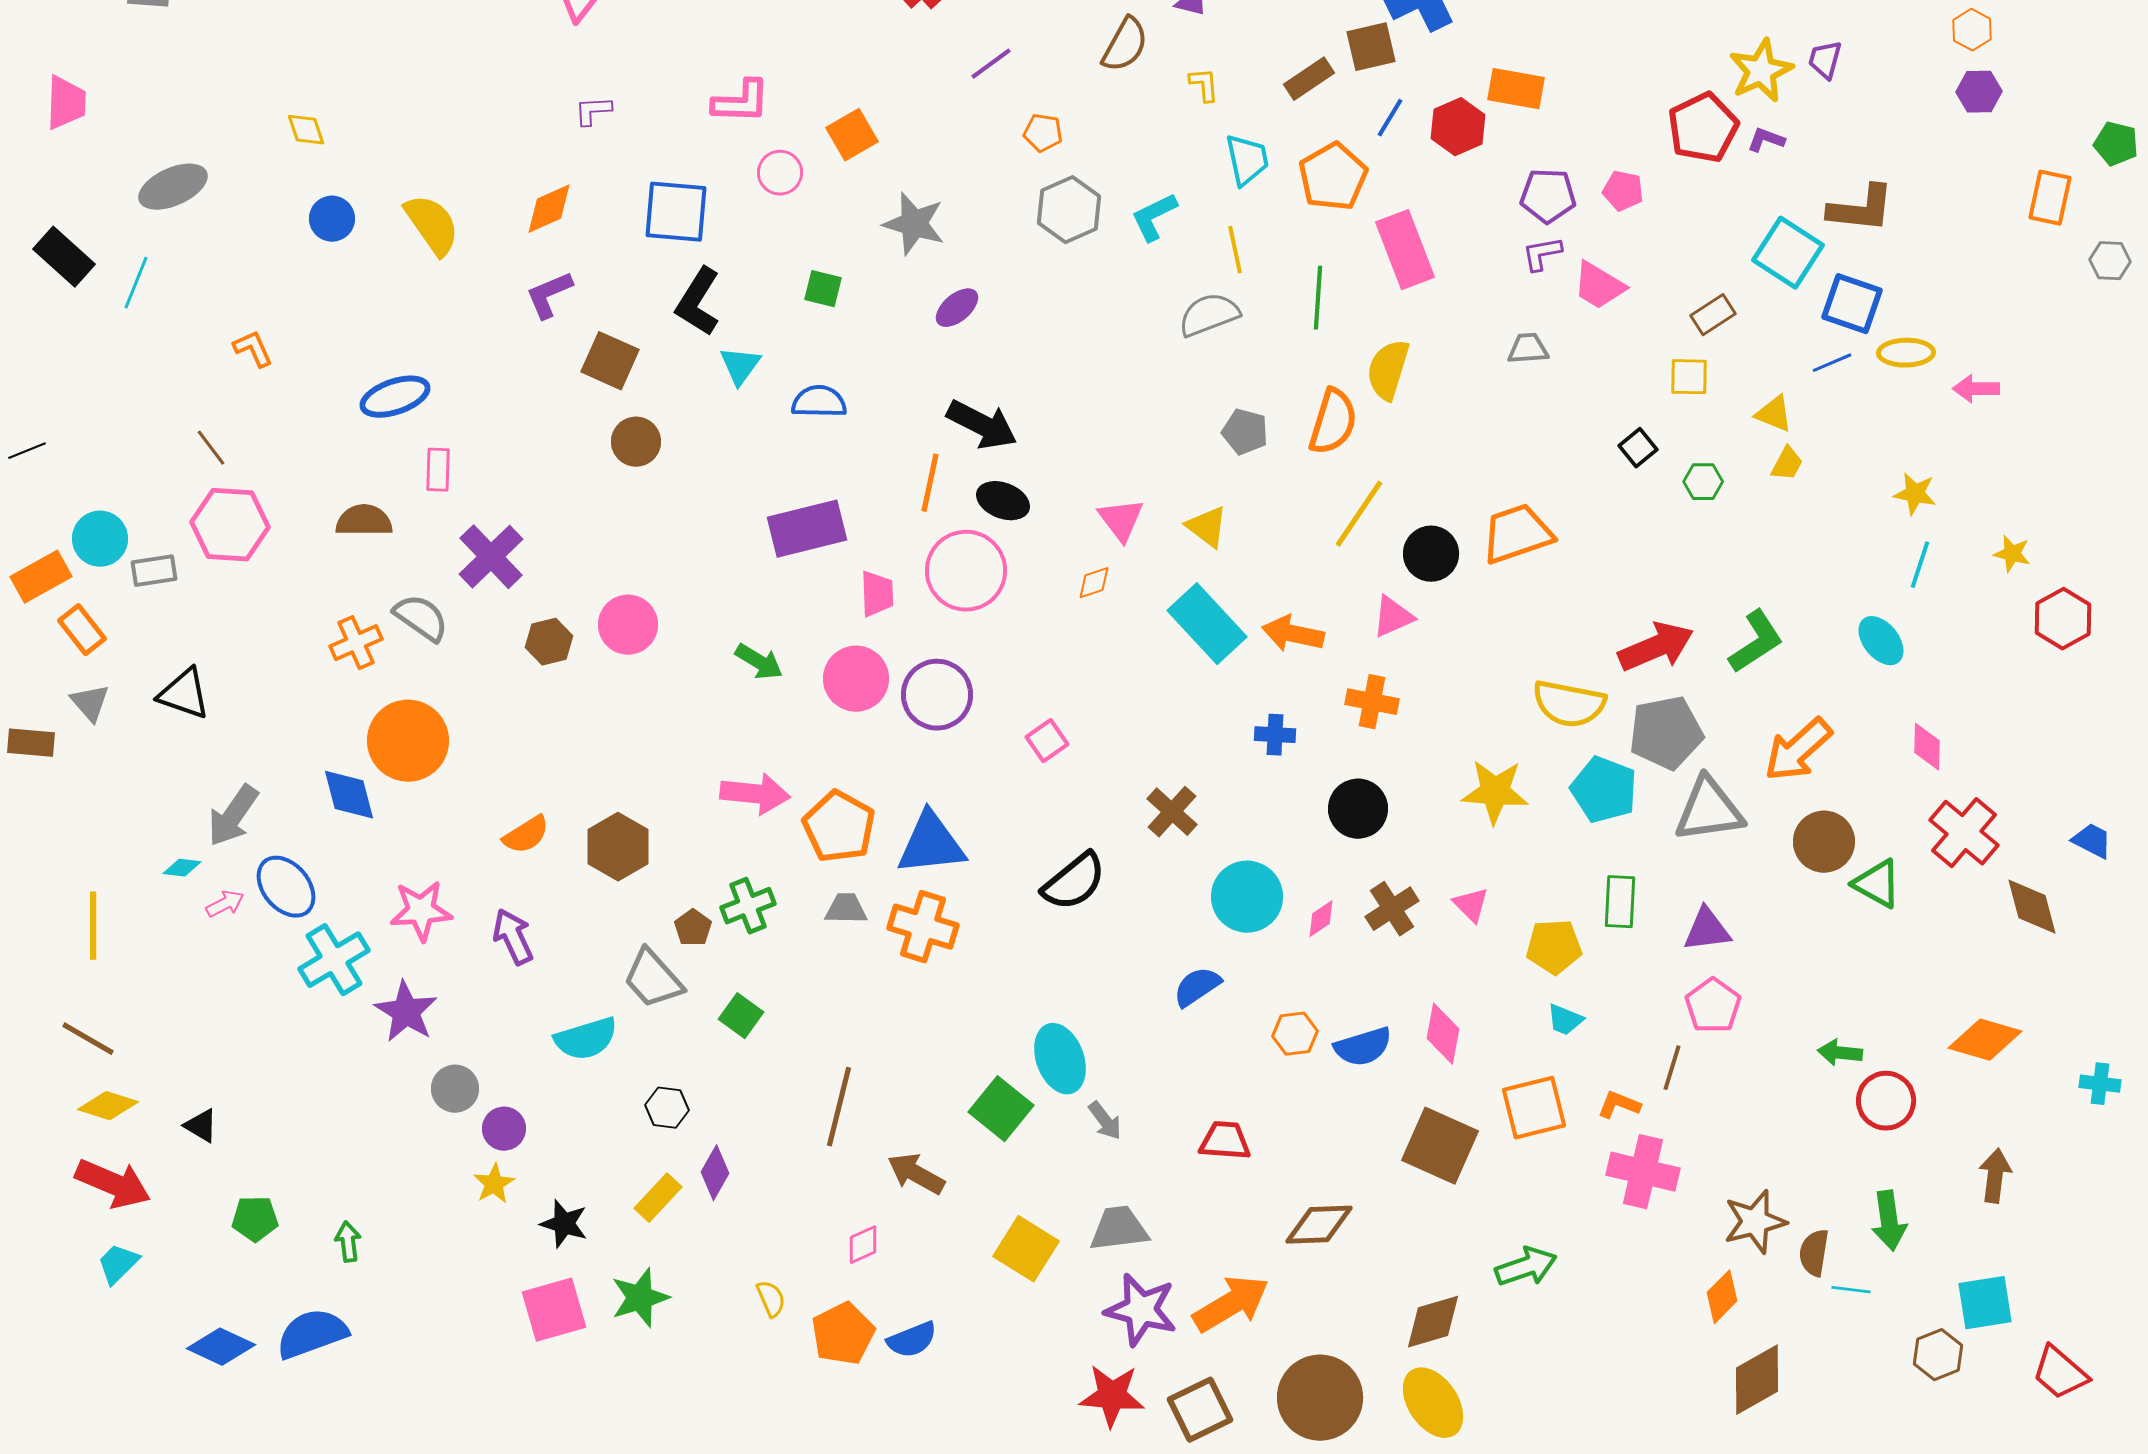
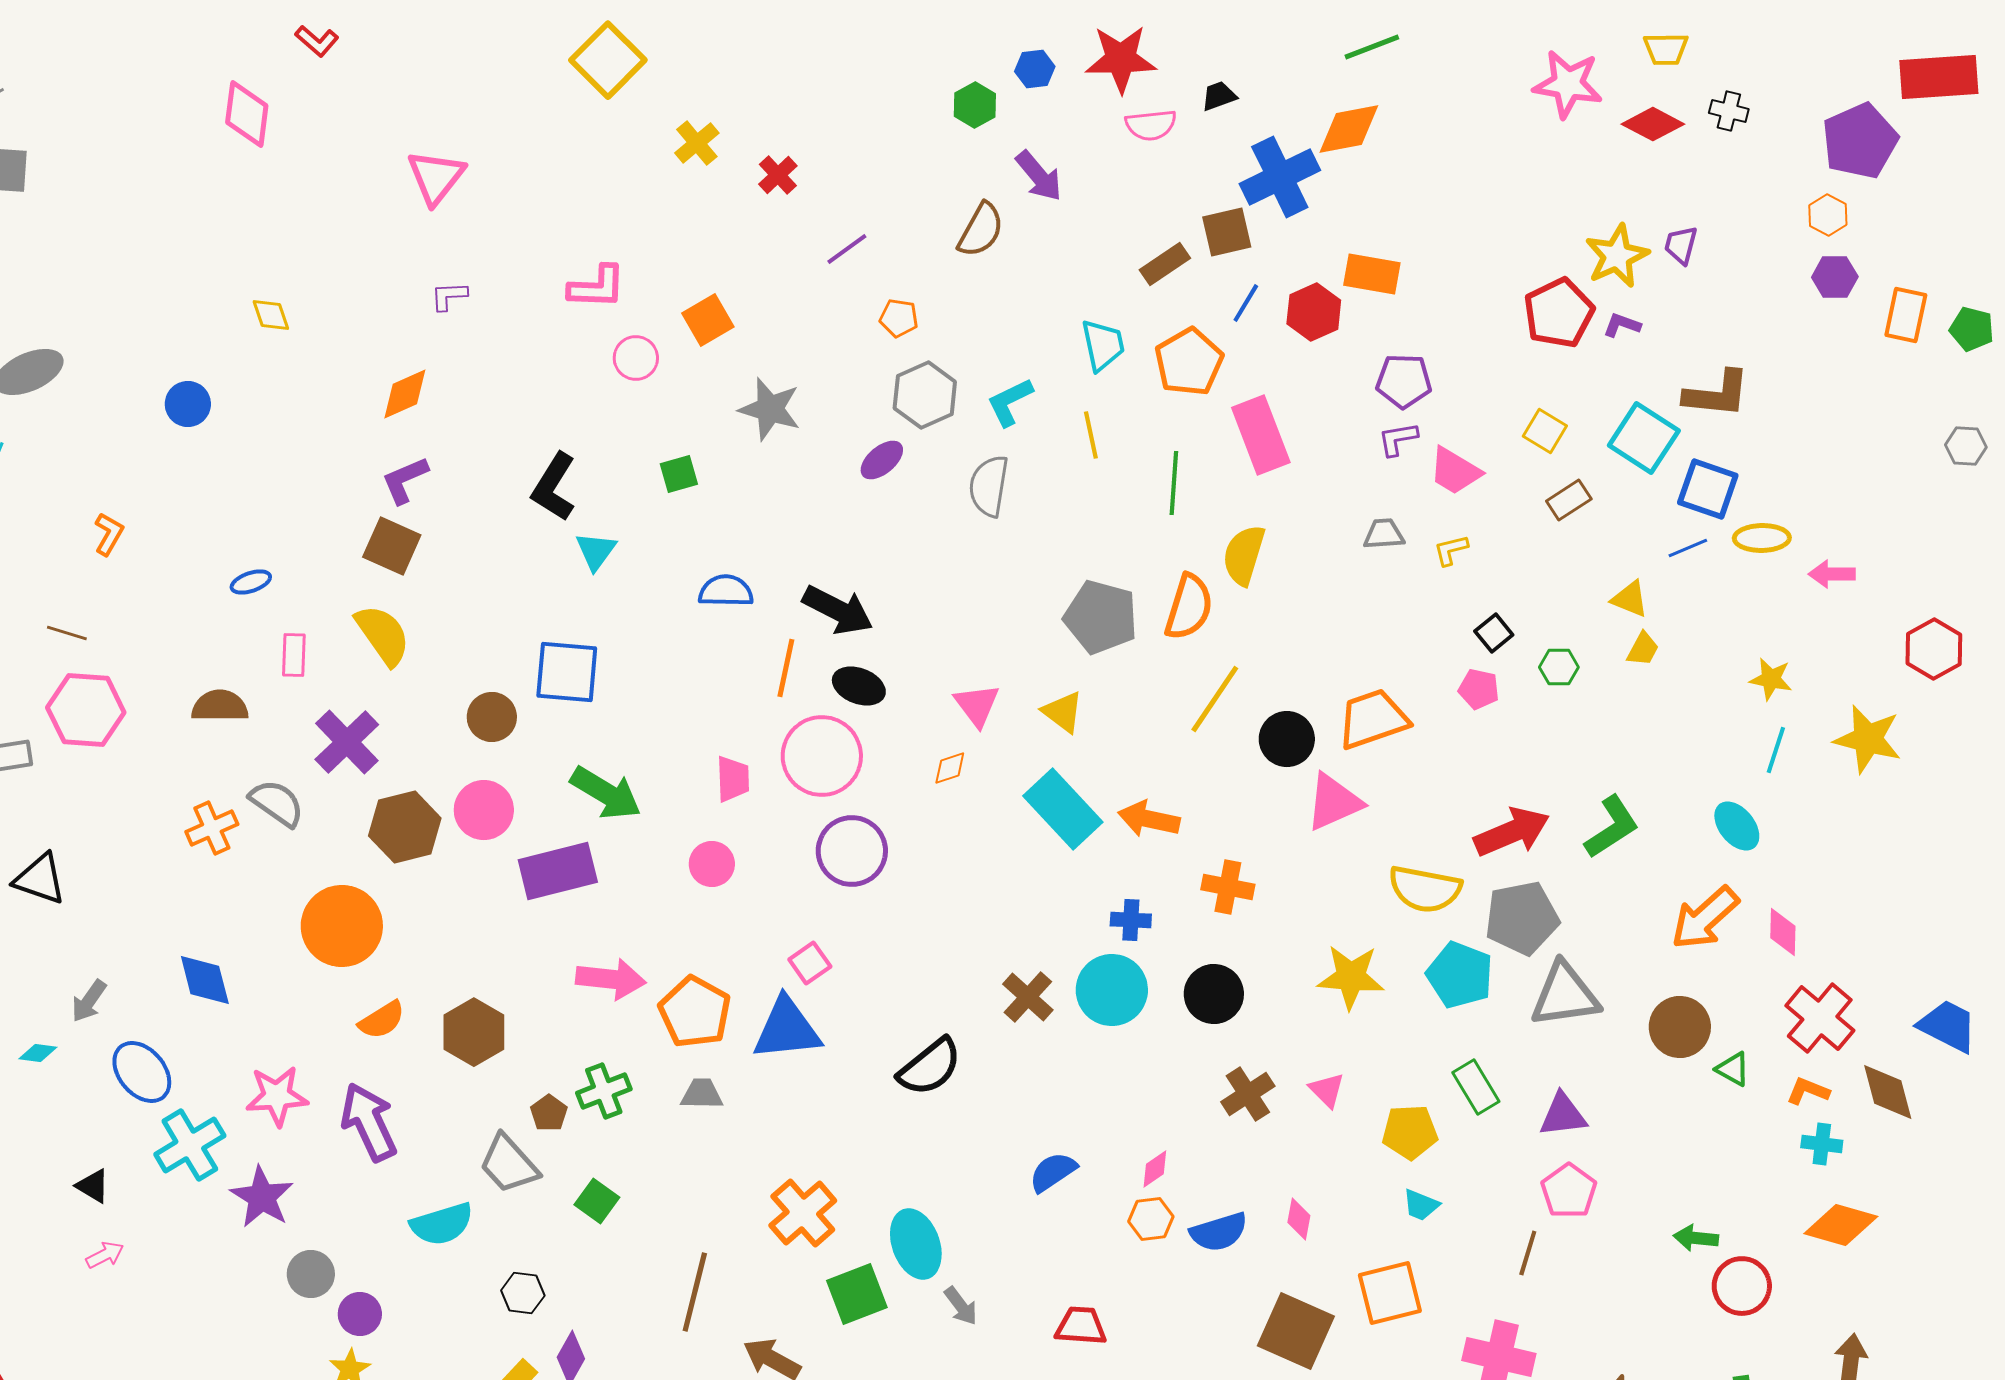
yellow L-shape: (1204, 85) -> (1451, 550), moved, turned -99
yellow diamond: (306, 130) -> (271, 315), moved
pink pentagon: (1623, 191) -> (1479, 689), moved
orange rectangle: (2050, 198) -> (1906, 315), moved
blue square: (676, 212) -> (567, 672), moved
yellow semicircle: (432, 225) -> (383, 635), moved
green square: (823, 289) -> (679, 474), turned -30
purple ellipse: (957, 308) -> (882, 460), moved
gray semicircle: (1209, 315) -> (989, 486), moved, turned -60
orange L-shape: (253, 349) -> (109, 534), turned 54
brown square: (610, 361) -> (392, 546), moved
yellow square: (1689, 377) -> (1545, 431), moved, turned 30
blue ellipse: (395, 397) -> (251, 582), size x0.6
blue semicircle: (819, 402) -> (726, 591), moved
gray pentagon: (1245, 432) -> (1101, 617), size x1.6
brown circle: (636, 442) -> (492, 717), moved
brown line: (211, 448) -> (67, 633), turned -36
purple rectangle: (807, 529) -> (558, 871), moved
yellow star: (2012, 554) -> (1868, 739), size x1.8
pink triangle: (1393, 617) -> (1334, 802), moved, size x1.4
red hexagon: (2063, 619) -> (1934, 649), moved
brown hexagon: (549, 642) -> (405, 827), size x1.5
green arrow: (759, 662) -> (606, 793), moved, size x1.5
pink circle: (856, 679) -> (712, 864), size x0.7
purple circle: (937, 695) -> (852, 851), moved
orange circle: (408, 741) -> (342, 926), moved
pink square: (1047, 741) -> (810, 963), moved
orange arrow: (1798, 750) -> (1705, 918), moved
gray arrow: (233, 816) -> (89, 1001), size x0.7
blue trapezoid: (2092, 841) -> (1948, 1026), size x1.5
green triangle: (1877, 884) -> (1733, 1069), size x0.7
cyan circle: (1247, 897) -> (1112, 990), moved
green rectangle: (1620, 902) -> (1476, 1087), turned -34
pink arrow: (225, 904) -> (105, 1255), moved
pink diamond: (1321, 919) -> (1155, 1169), moved
orange cross: (923, 927) -> (803, 1213), moved, turned 32
purple arrow: (513, 937) -> (369, 1122), size x1.4
pink diamond: (1443, 1034) -> (1299, 1219), size x0.7
cyan cross: (2100, 1084) -> (1822, 1144), moved
orange L-shape: (1619, 1105) -> (1808, 1091), moved
green square: (1001, 1109) -> (857, 1294), turned 30
black triangle: (201, 1126) -> (93, 1186), moved

